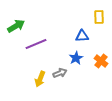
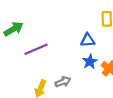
blue star: (76, 58) -> (90, 62), moved

